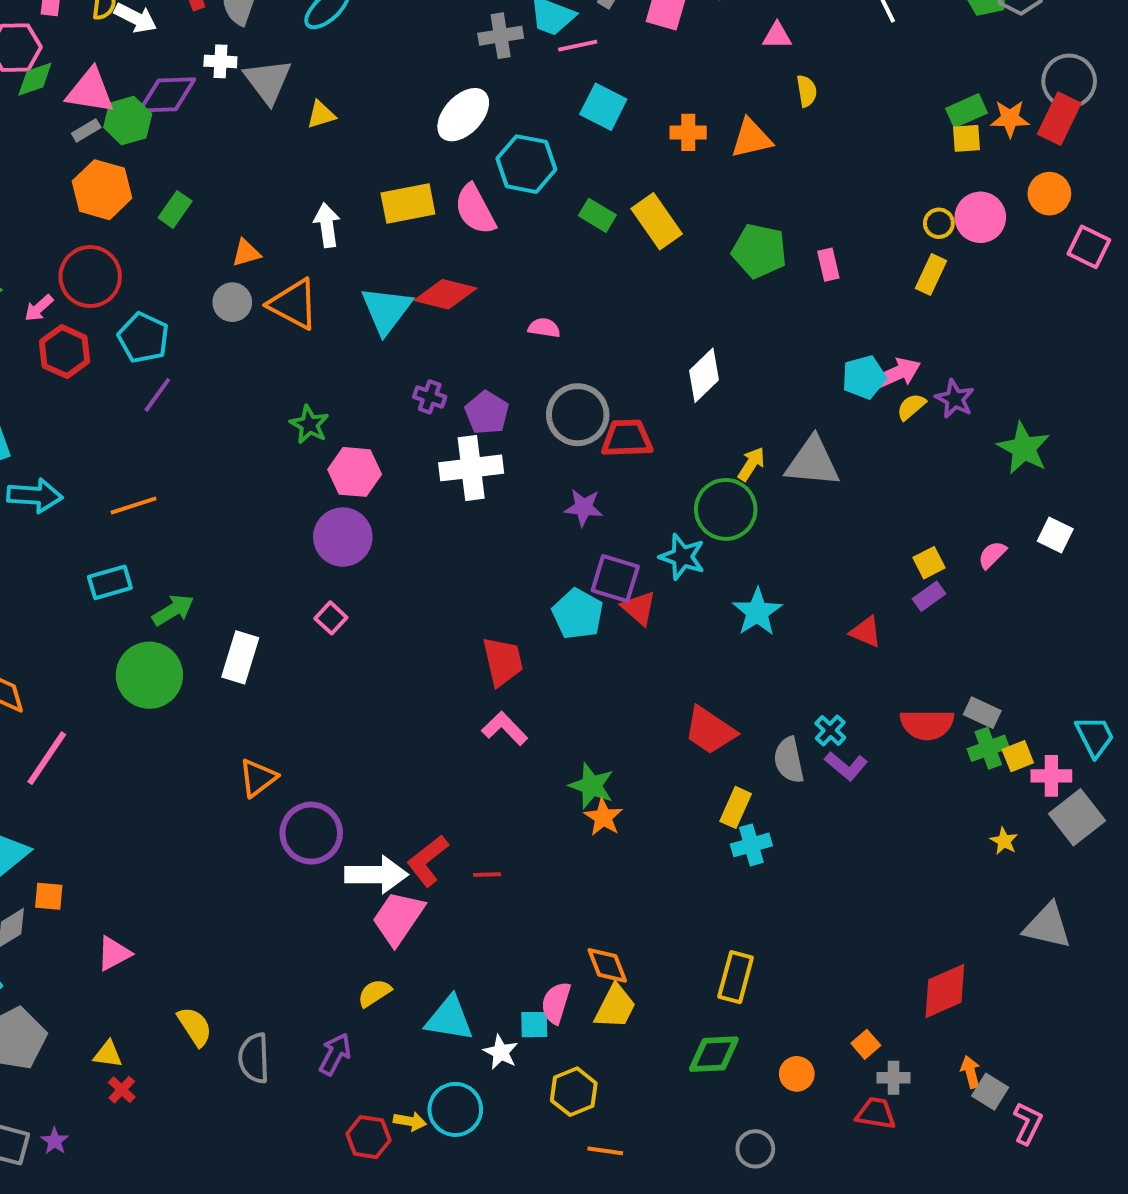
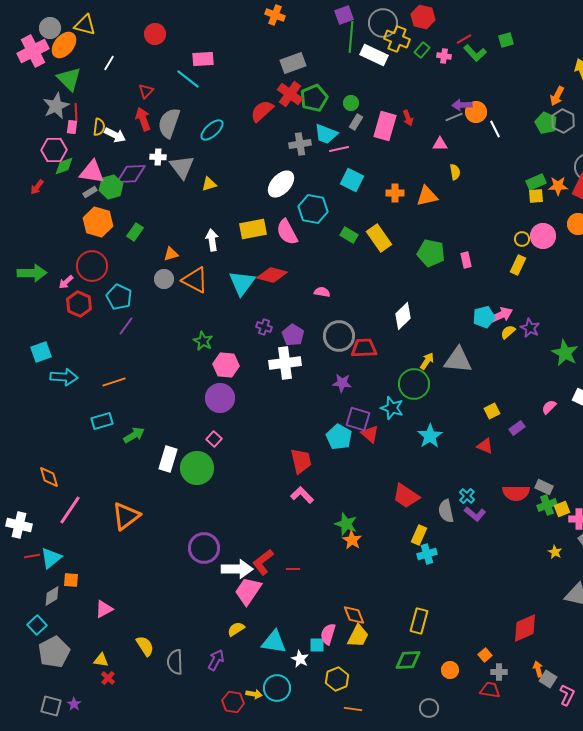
yellow square: (929, 563) -> (492, 411), moved
green circle: (149, 675) -> (197, 468), moved
orange triangle: (258, 778) -> (126, 516), moved, size x1.4

